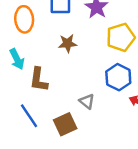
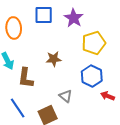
brown star: (68, 43) -> (54, 59), moved

